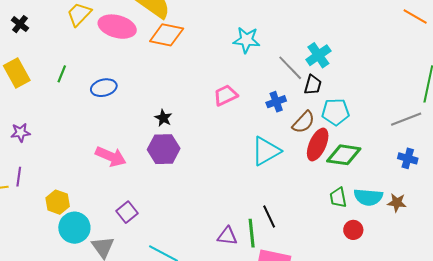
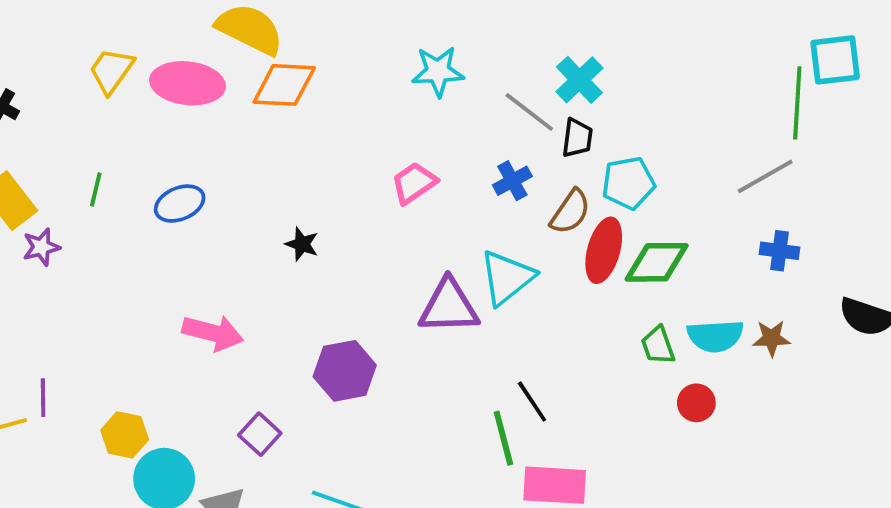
purple star: (21, 133) -> (41, 247), moved
purple hexagon: (164, 149) -> (345, 371), moved
purple triangle: (227, 236) -> (449, 306), moved, size x1.6

